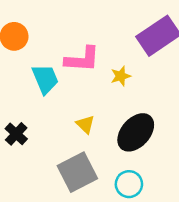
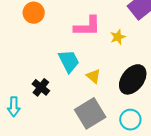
cyan trapezoid: (45, 79) -> (69, 61), moved

